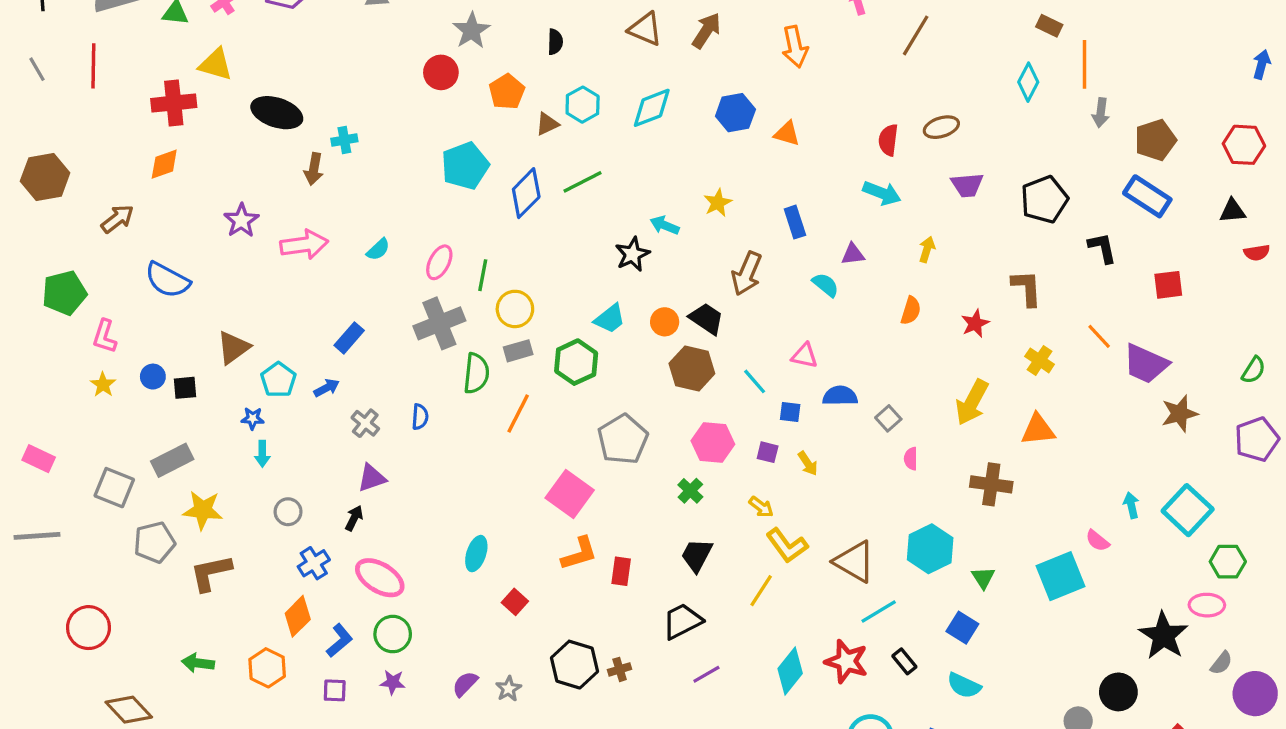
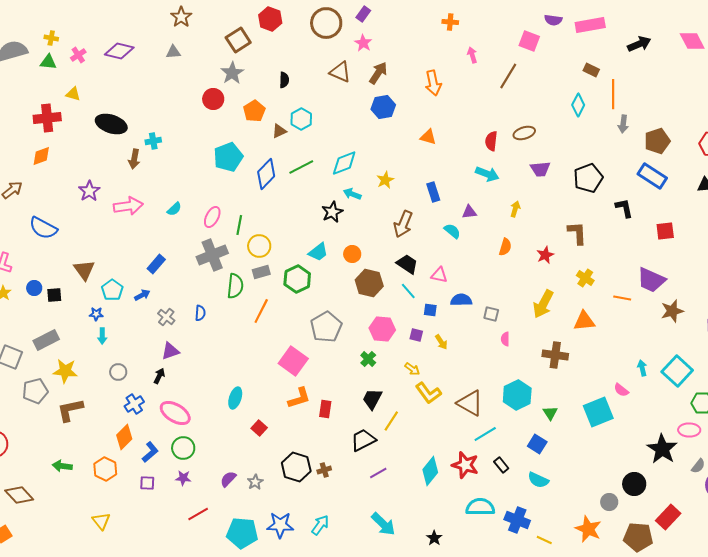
yellow triangle: (216, 64) -> (73, 94), size x0.7
cyan diamond: (652, 108) -> (344, 163), moved
blue hexagon: (735, 113) -> (383, 107), moved
black trapezoid: (706, 319) -> (407, 264), moved
orange line: (1099, 336) -> (622, 298), moved, turned -36
brown triangle: (233, 348) -> (84, 270), turned -30
gray square: (888, 418) -> (491, 314), turned -35
yellow line: (761, 591) -> (391, 421), moved

